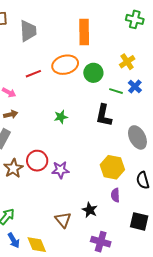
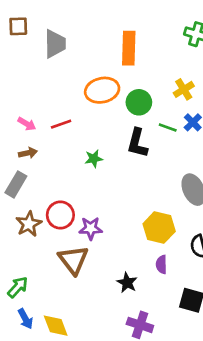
red line: (33, 74) -> (61, 124), moved
black L-shape: (104, 115) -> (137, 143), moved
brown triangle: (63, 220) -> (73, 260), moved, size x1.4

